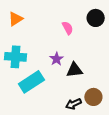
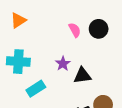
black circle: (96, 18) -> (99, 29), moved
cyan rectangle: (31, 82) -> (36, 89), size x0.7

